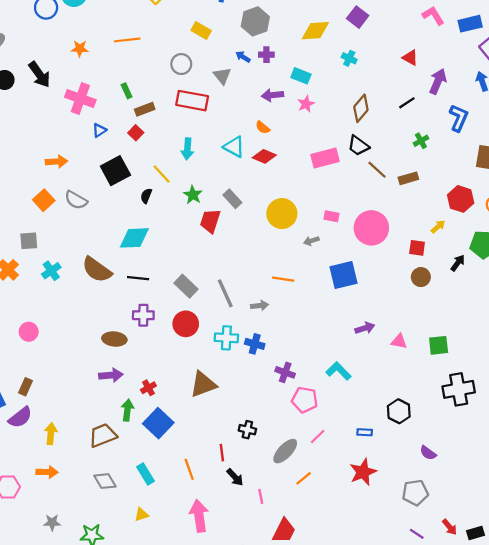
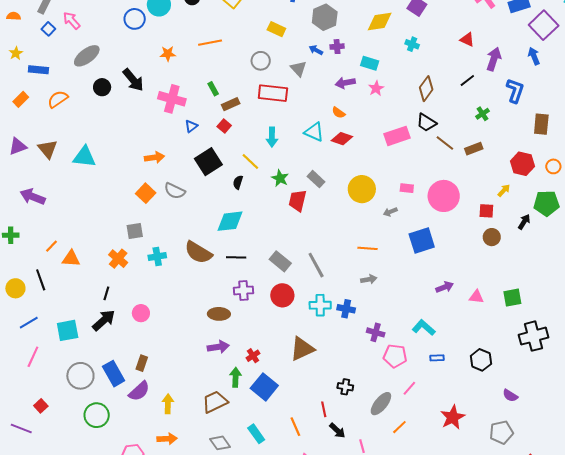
cyan cross: (51, 271) -> (157, 256), turned 30
gray arrow: (260, 306) -> (369, 279), moved
blue rectangle: (365, 432) -> (437, 358), moved

